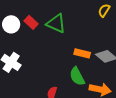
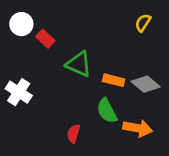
green triangle: (56, 23) -> (79, 64), moved
white circle: (11, 24) -> (21, 24), moved

